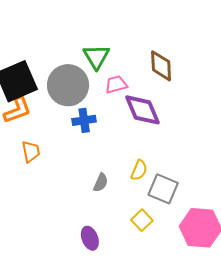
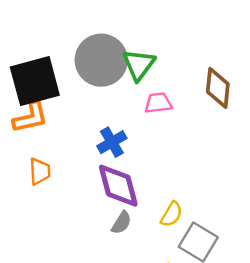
gray circle: (68, 85) -> (101, 60), moved
purple diamond: (143, 110) -> (118, 186), moved
blue cross: (84, 120) -> (112, 142), turned -30

